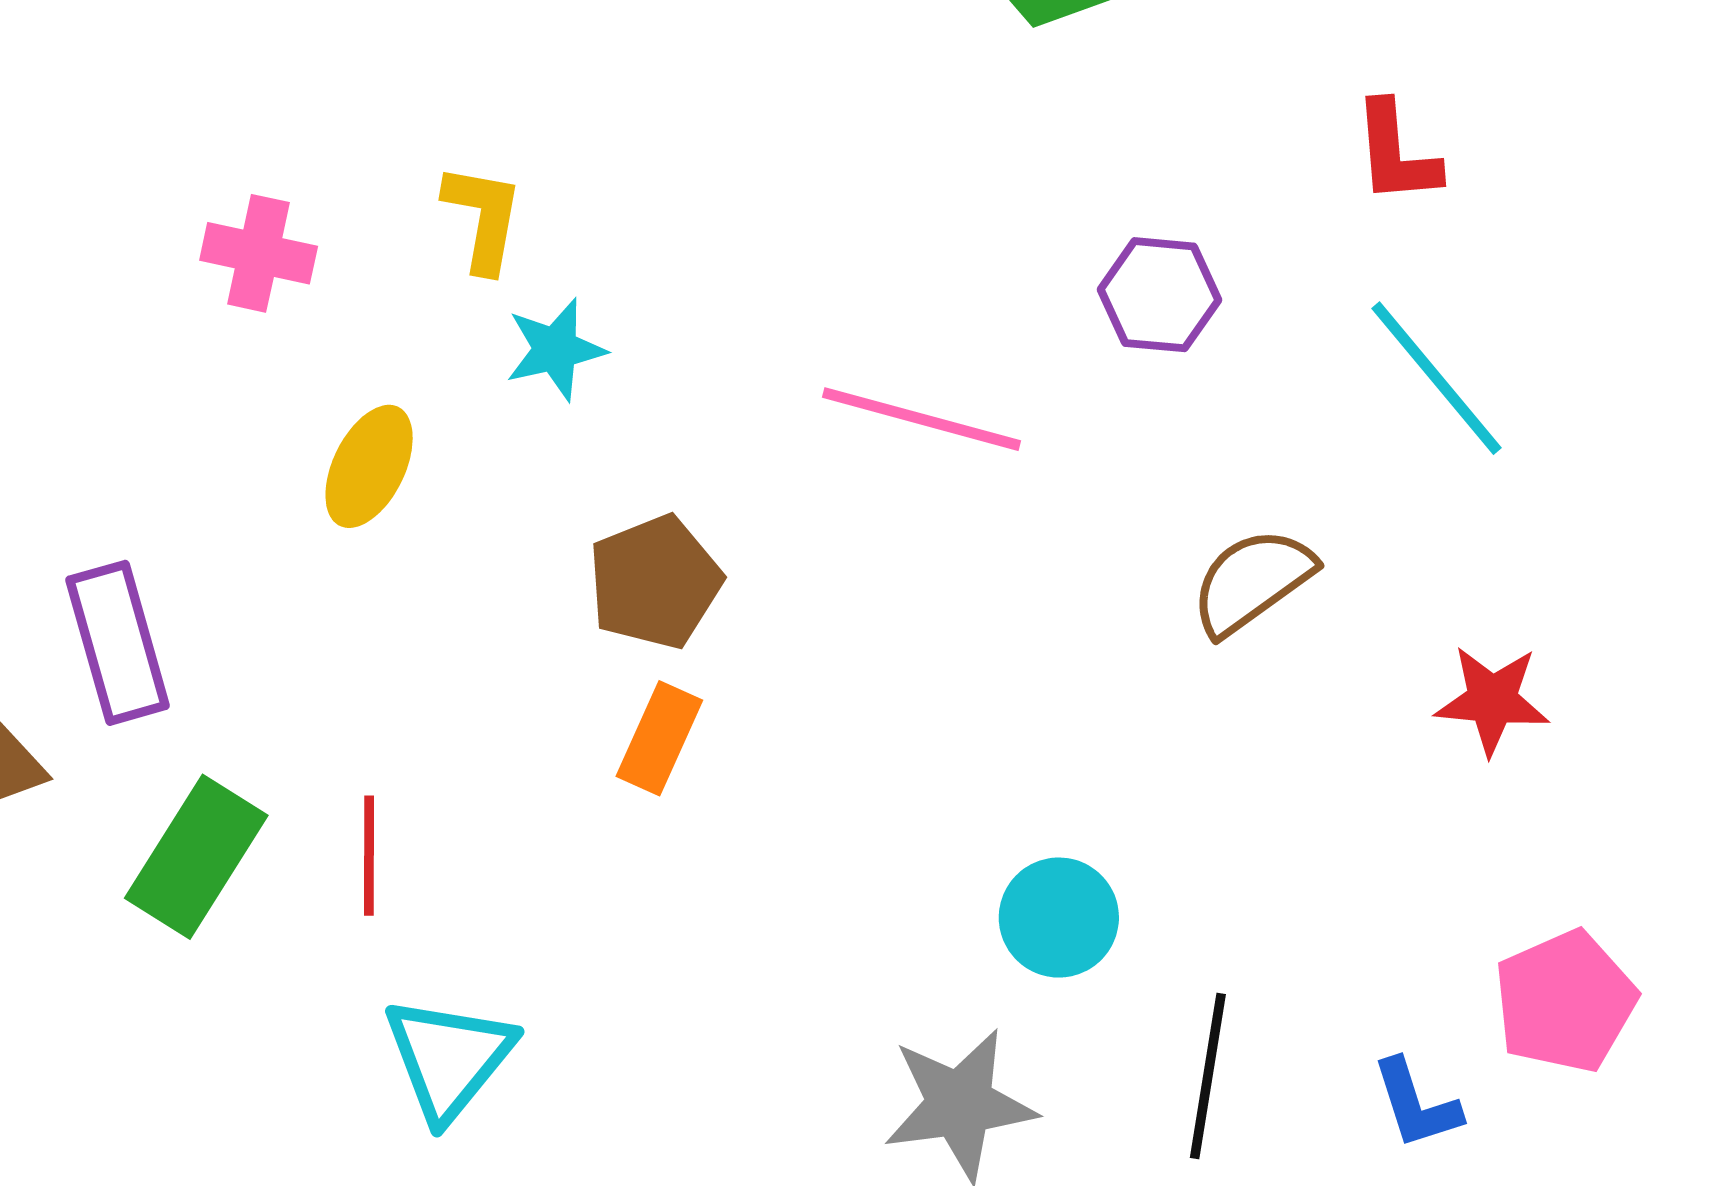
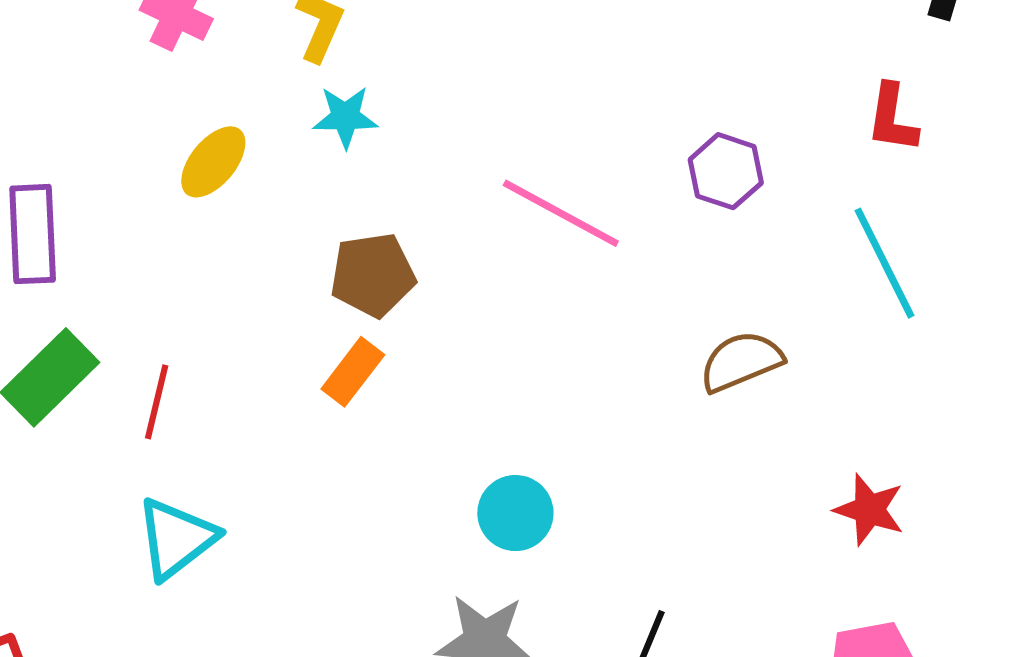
red star: (1492, 700) -> (869, 510), moved
cyan circle: (1059, 918) -> (515, 513), moved

